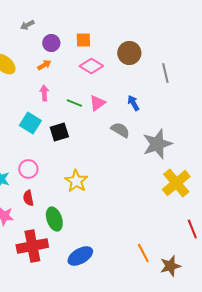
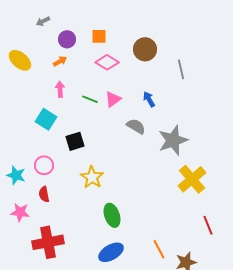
black square: (59, 132) -> (75, 141), moved
green ellipse: (54, 219) -> (112, 215), moved
blue ellipse: (80, 256) -> (111, 252), moved

